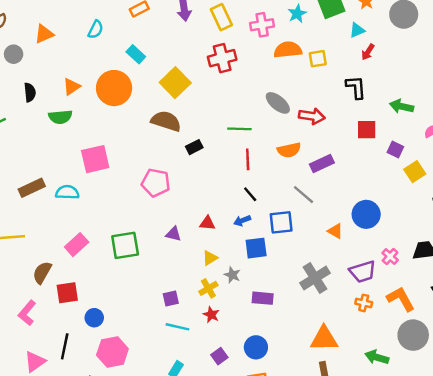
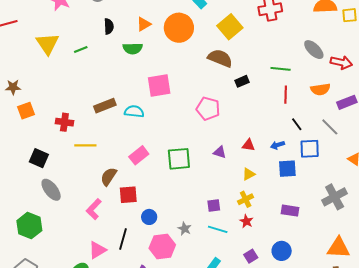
black line: (250, 194) -> (297, 124), moved
gray star: (232, 275) -> (185, 229), moved

